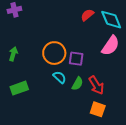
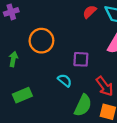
orange circle: (54, 53) -> (41, 41), moved
green semicircle: (77, 84) -> (83, 105), moved, size x1.5

